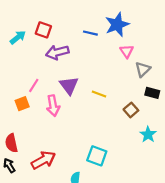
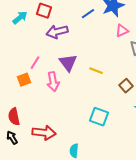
blue line: (90, 33) -> (88, 14), turned -48
pink triangle: (127, 51) -> (122, 31), turned 40
cyan square: (97, 156) -> (99, 117), moved
red arrow: (43, 160) -> (44, 133), turned 35

